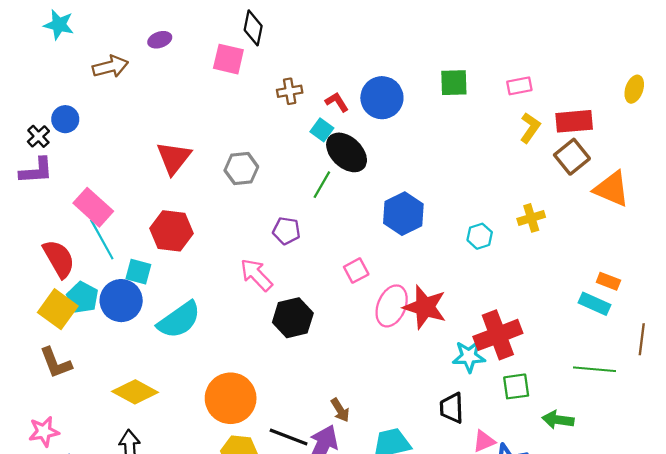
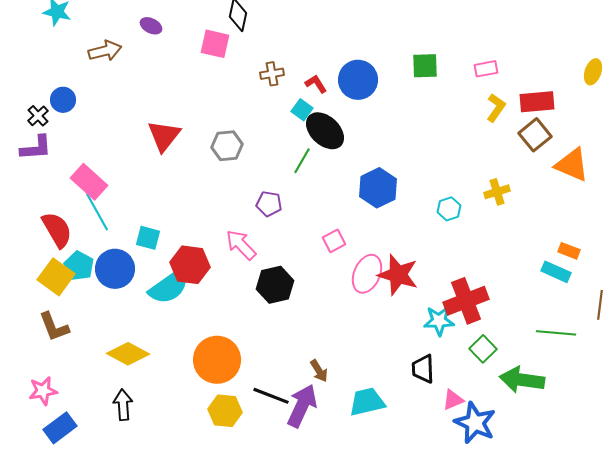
purple ellipse: (160, 40) -> (151, 26), turned 45
red hexagon: (172, 231) -> (190, 265), moved
cyan square: (138, 272) -> (148, 238), moved
green square: (516, 386) -> (483, 349), turned -36
green arrow: (558, 420) -> (522, 380), size x1.5

